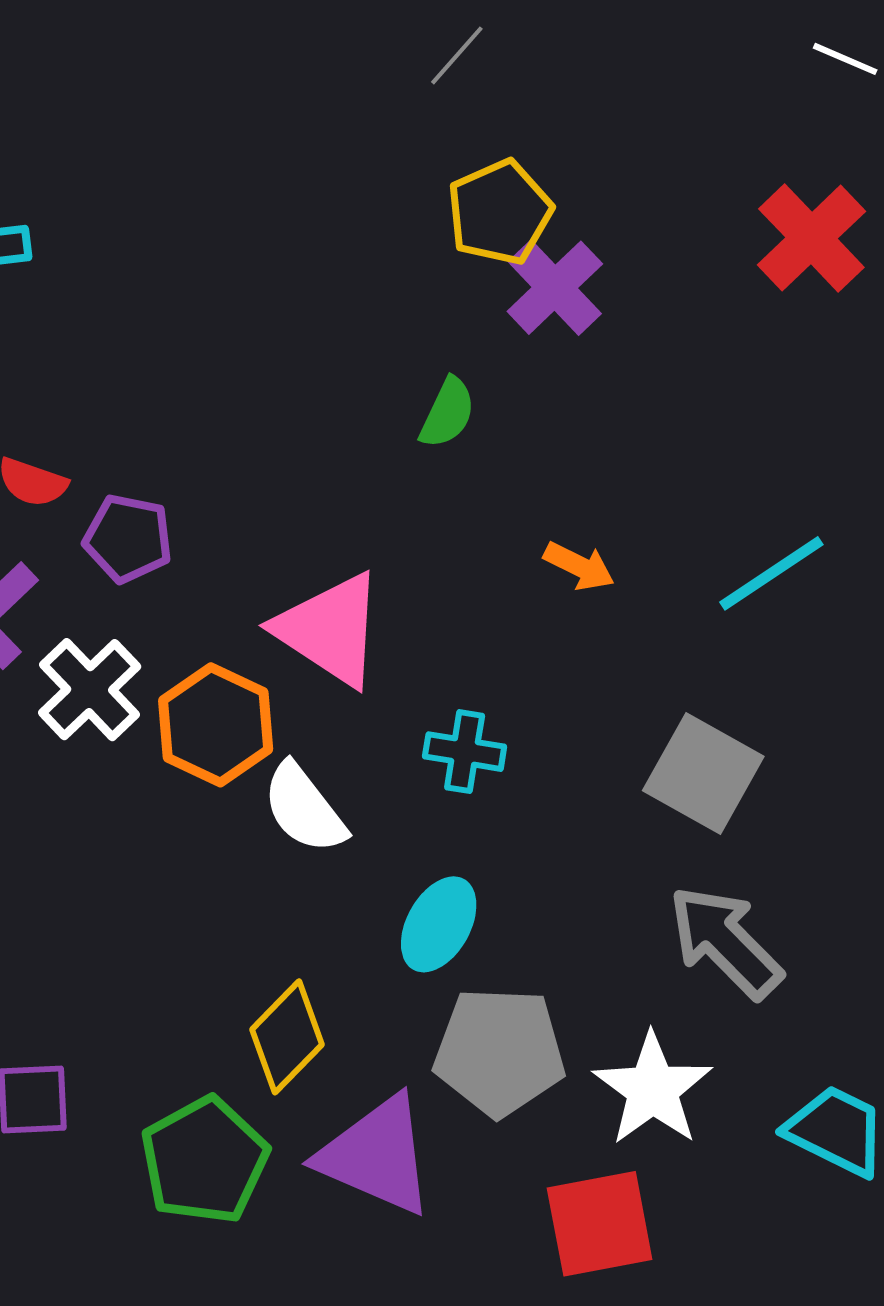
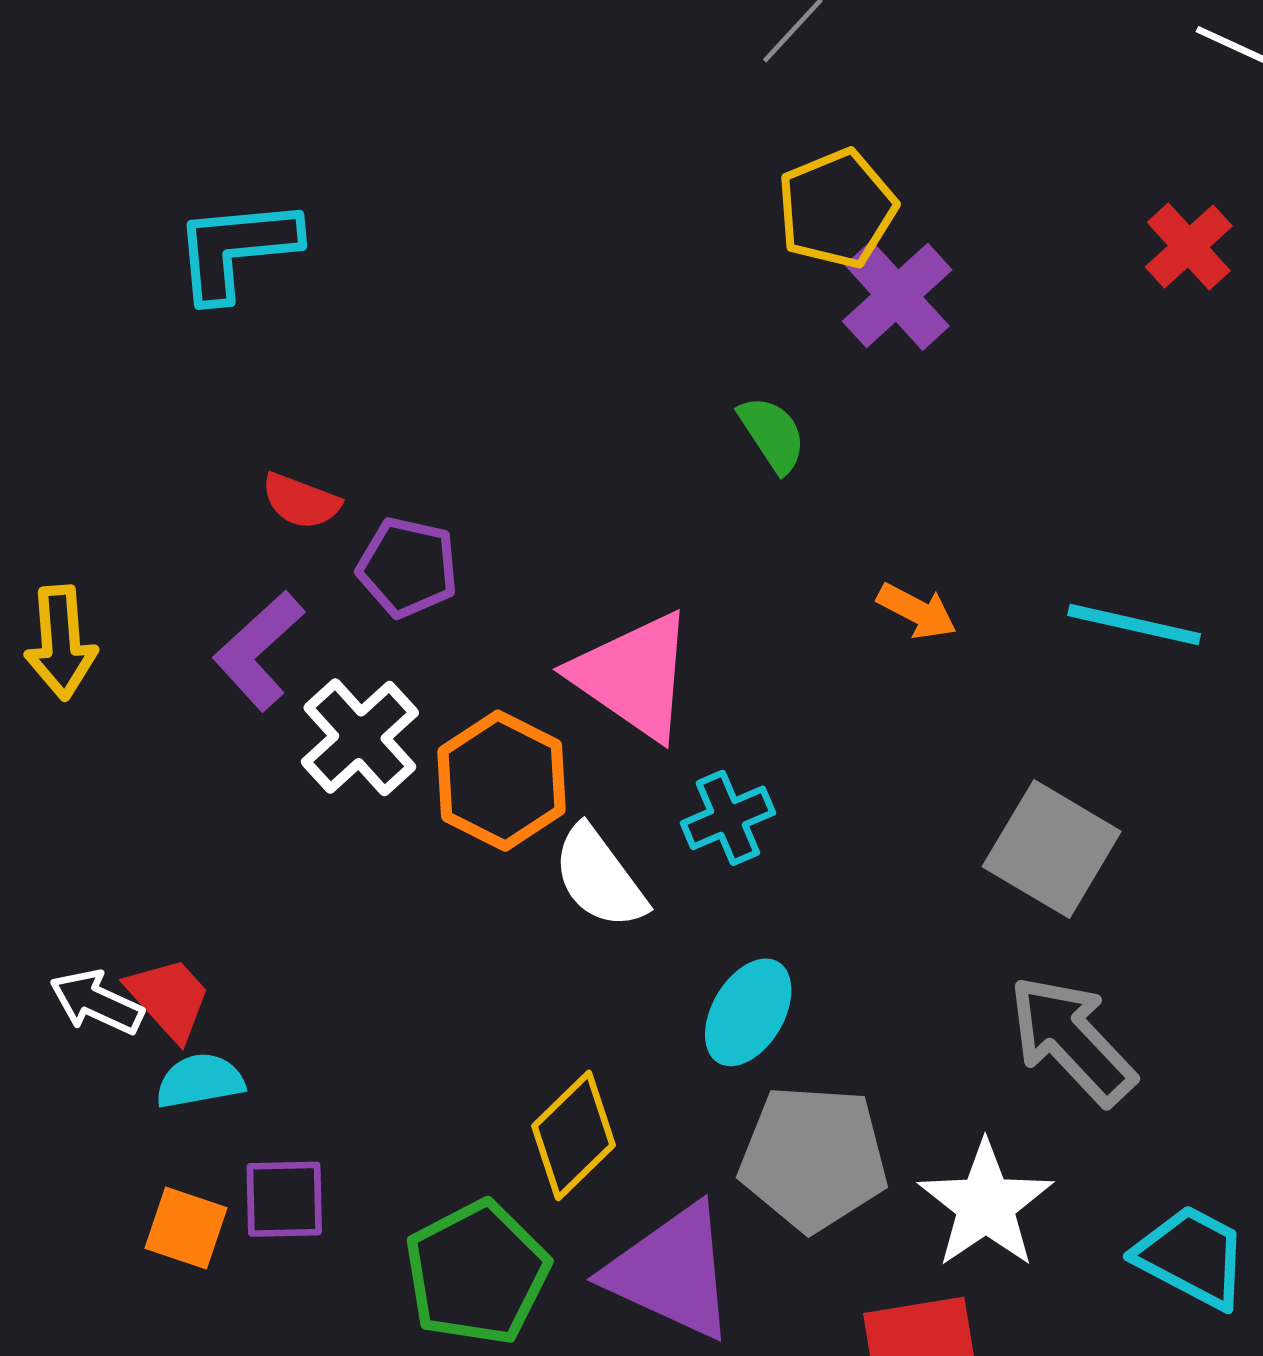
red cross: (811, 238) -> (1189, 246), size x0.7
green semicircle: (447, 413) -> (772, 434), turned -60
cyan line: (771, 573) -> (1134, 625), turned 45
cyan cross: (465, 752) -> (728, 818), moved, turned -34

